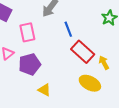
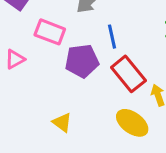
pink rectangle: (27, 32) -> (50, 32), turned -66
purple pentagon: (30, 64) -> (82, 61), moved

